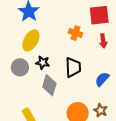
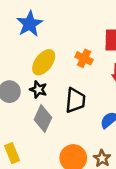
yellow ellipse: (31, 40) -> (44, 62), moved

